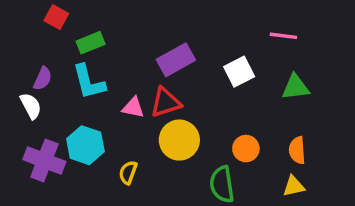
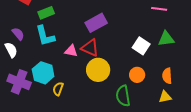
white square: (239, 72) -> (141, 46), moved, turned -30
purple semicircle: (43, 79) -> (18, 34), turned -64
red triangle: (166, 102) -> (90, 48), turned 42
yellow semicircle: (128, 172) -> (58, 89), moved

